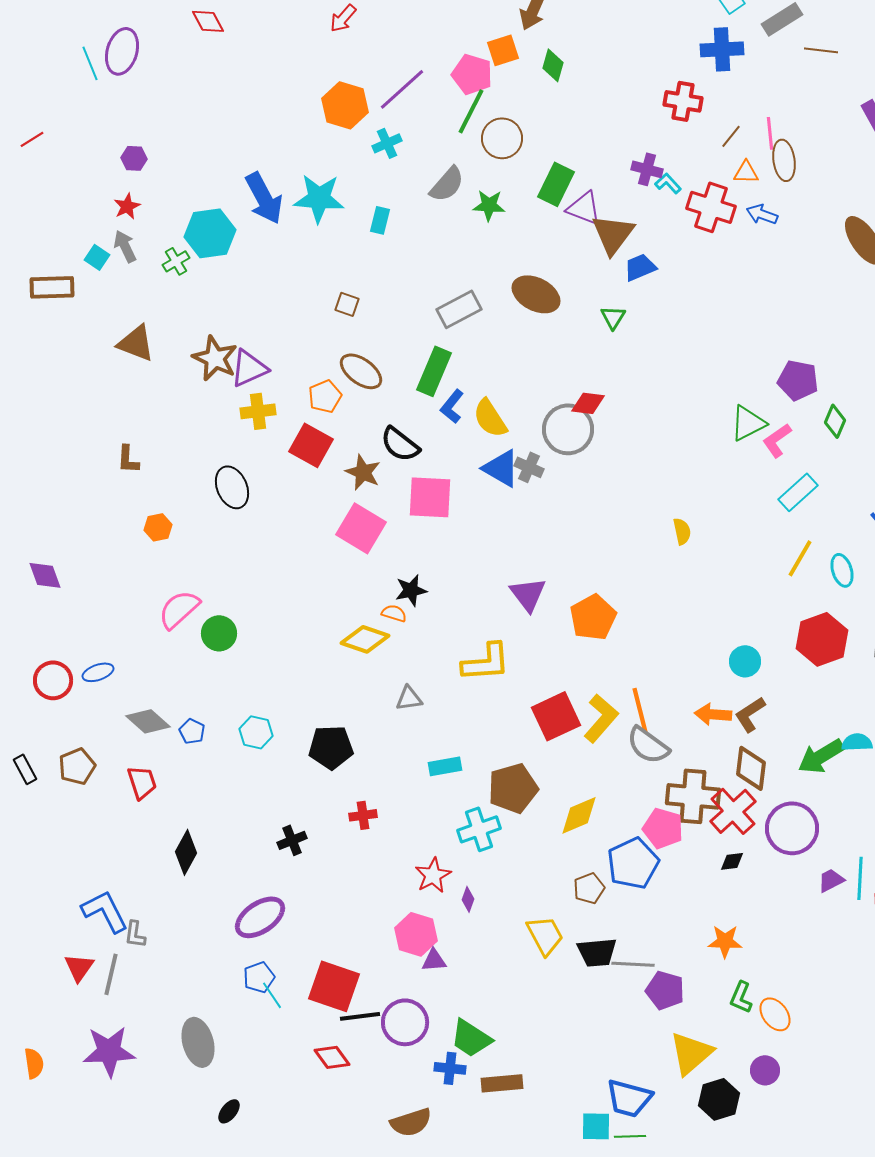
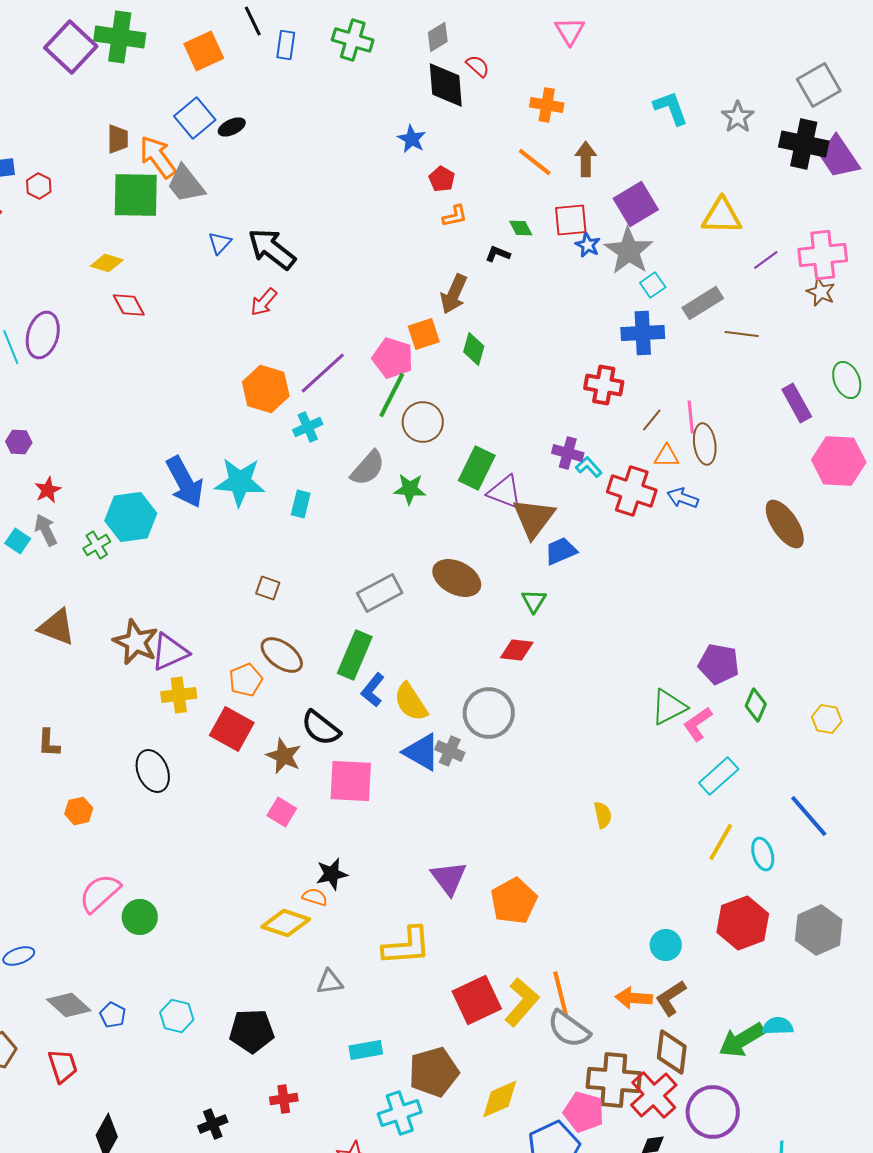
purple hexagon: (134, 158) -> (19, 442), moved
red diamond: (588, 403) -> (517, 650), moved
pink square: (361, 528) -> (282, 812), size x0.6

